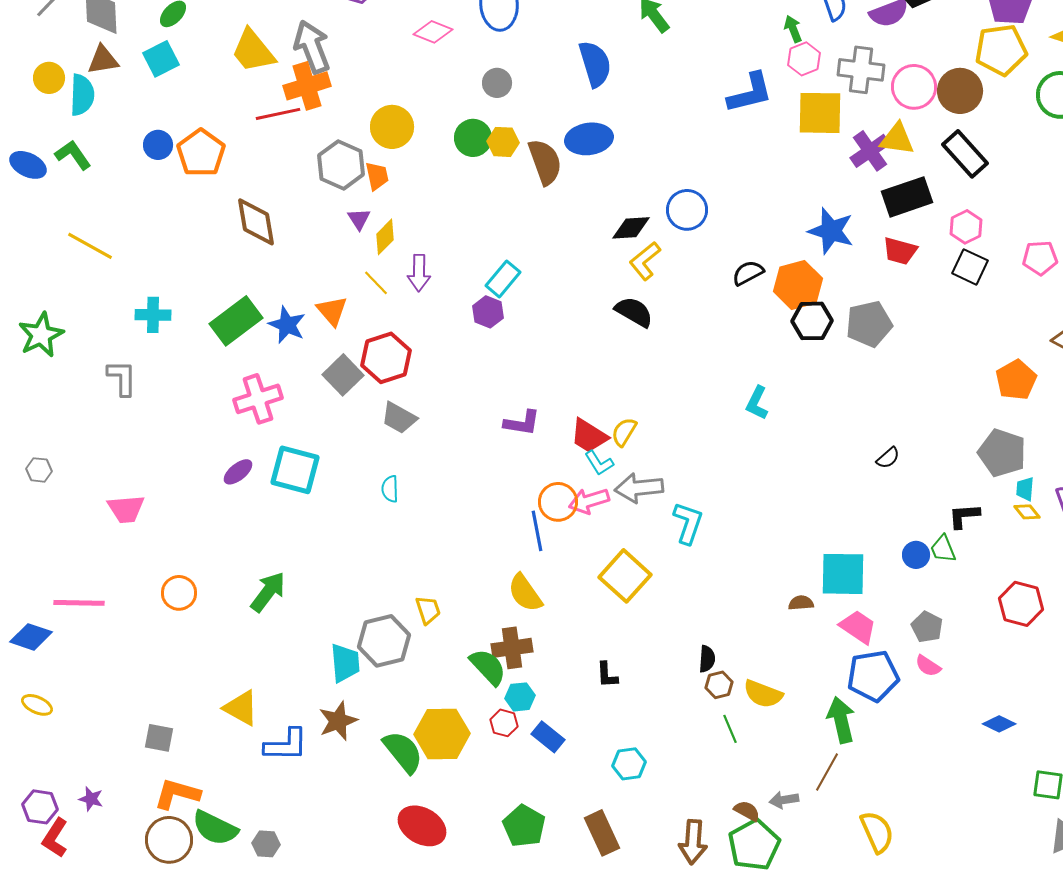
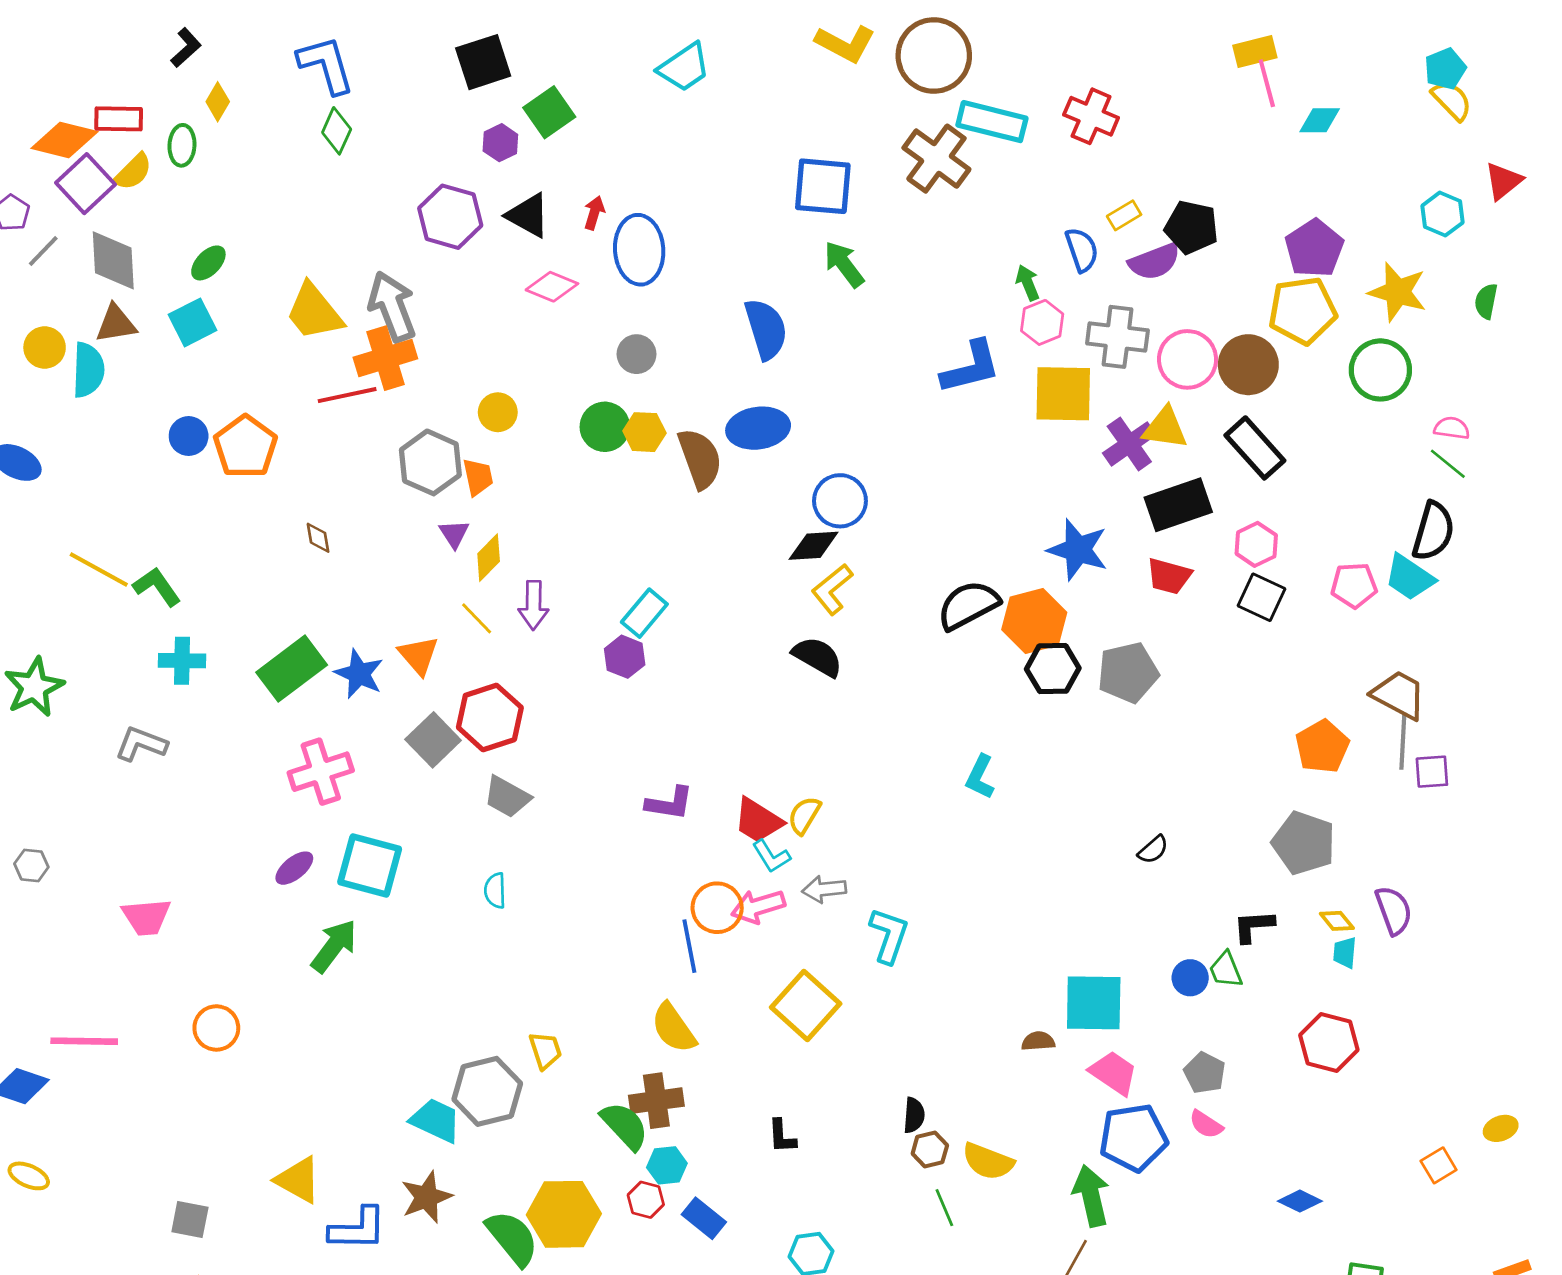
yellow circle: (392, 127) -> (498, 412), size x0.7
green L-shape: (73, 155) -> (157, 587), moved
blue circle: (687, 210) -> (840, 501), moved
brown diamond: (256, 222) -> (318, 538), size x0.5
black semicircle: (748, 273) -> (968, 605), size x1.5
gray L-shape: (122, 378) -> (141, 744), turned -69
gray arrow: (639, 488) -> (824, 889), size x0.7
cyan trapezoid: (1025, 489) -> (1345, 953), moved
green arrow: (268, 592) -> (334, 946), moved
cyan trapezoid: (345, 663) -> (436, 1120), turned -60

